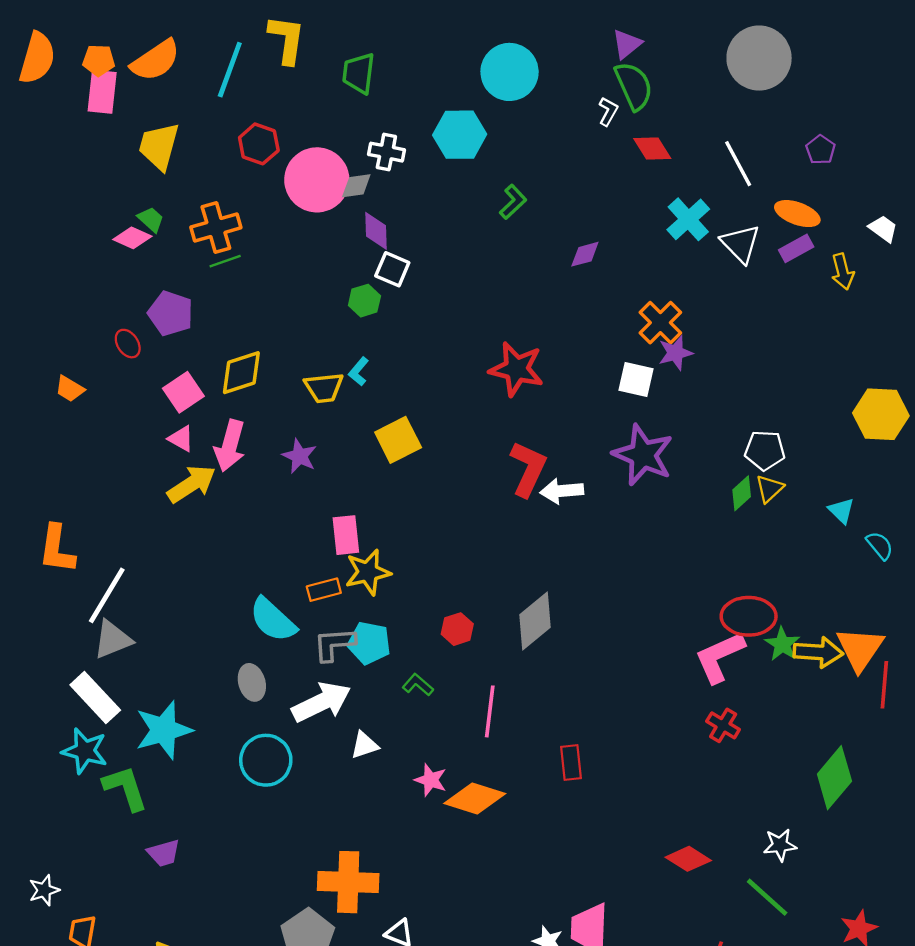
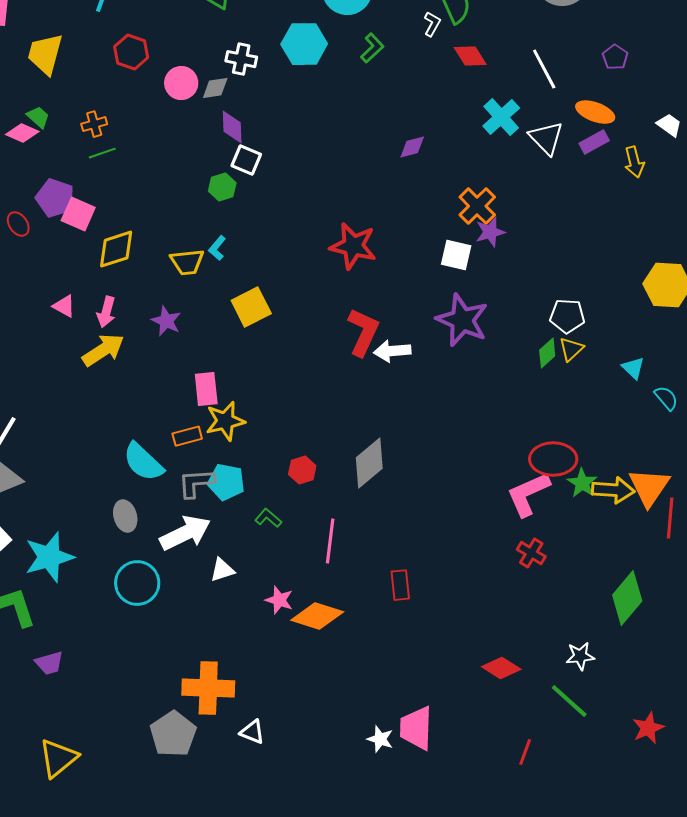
pink circle: (317, 180) -> (181, 83), size x0.6
green L-shape: (513, 202) -> (372, 48), moved
orange cross: (216, 227) -> (94, 124), size x0.6
pink square: (183, 392) -> (78, 214), moved, turned -32
pink arrow: (230, 446) -> (106, 312), size x0.7
yellow arrow: (192, 484) -> (103, 350), moved

